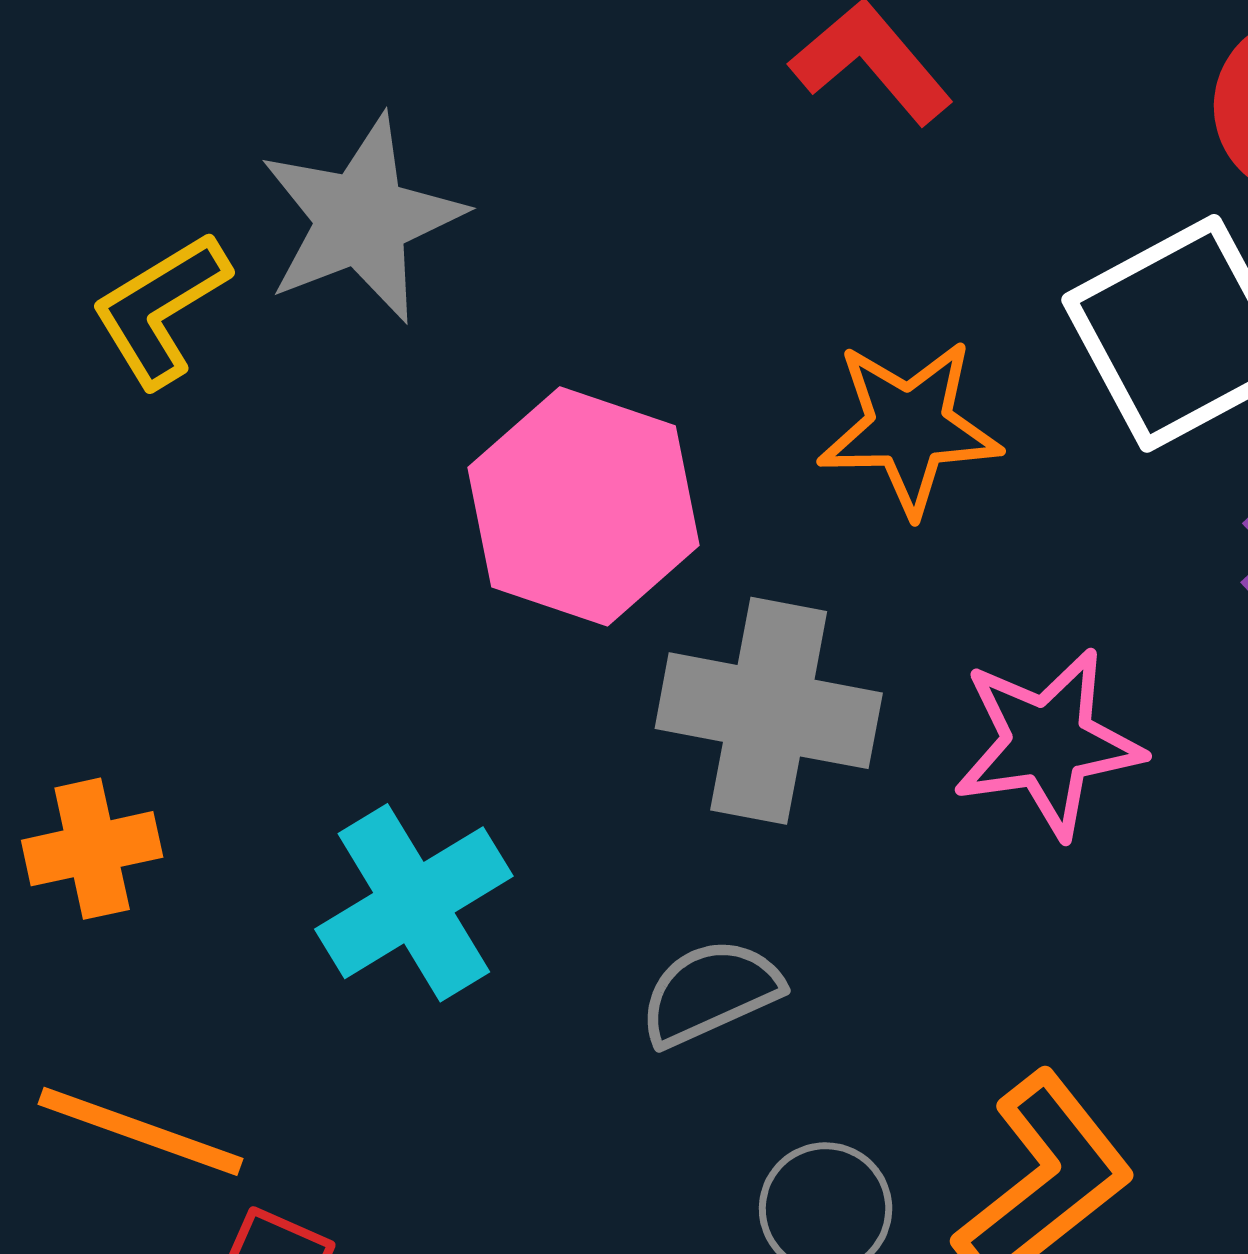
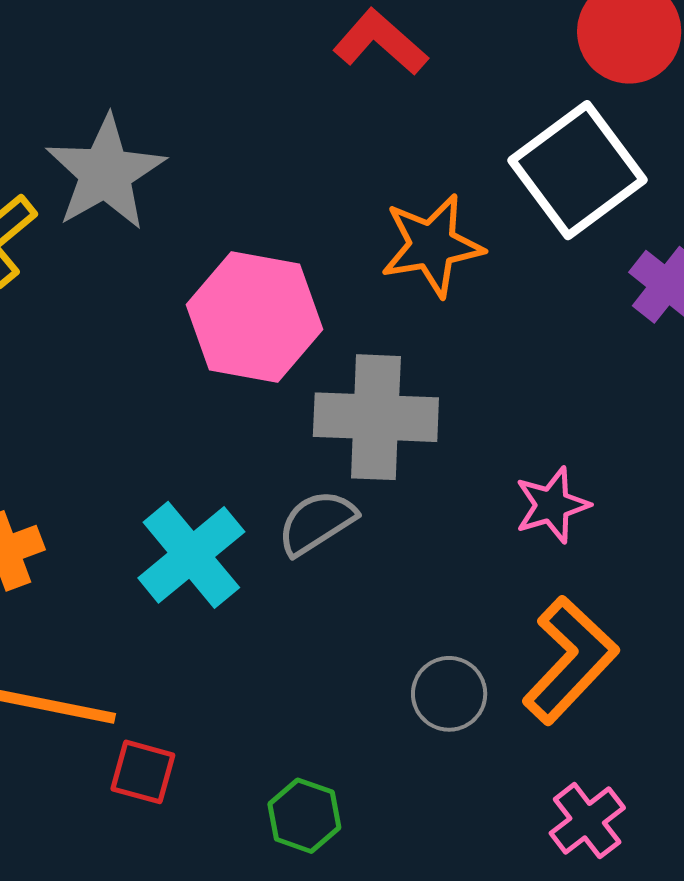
pink star: (1048, 743) -> (552, 505), moved, size x0.7
gray semicircle: (710, 992) -> (317, 523), moved

